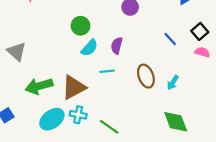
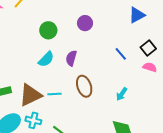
green circle: (80, 26) -> (48, 30), moved
cyan line: (107, 71) -> (54, 94), moved
brown ellipse: (146, 76) -> (84, 86), moved

